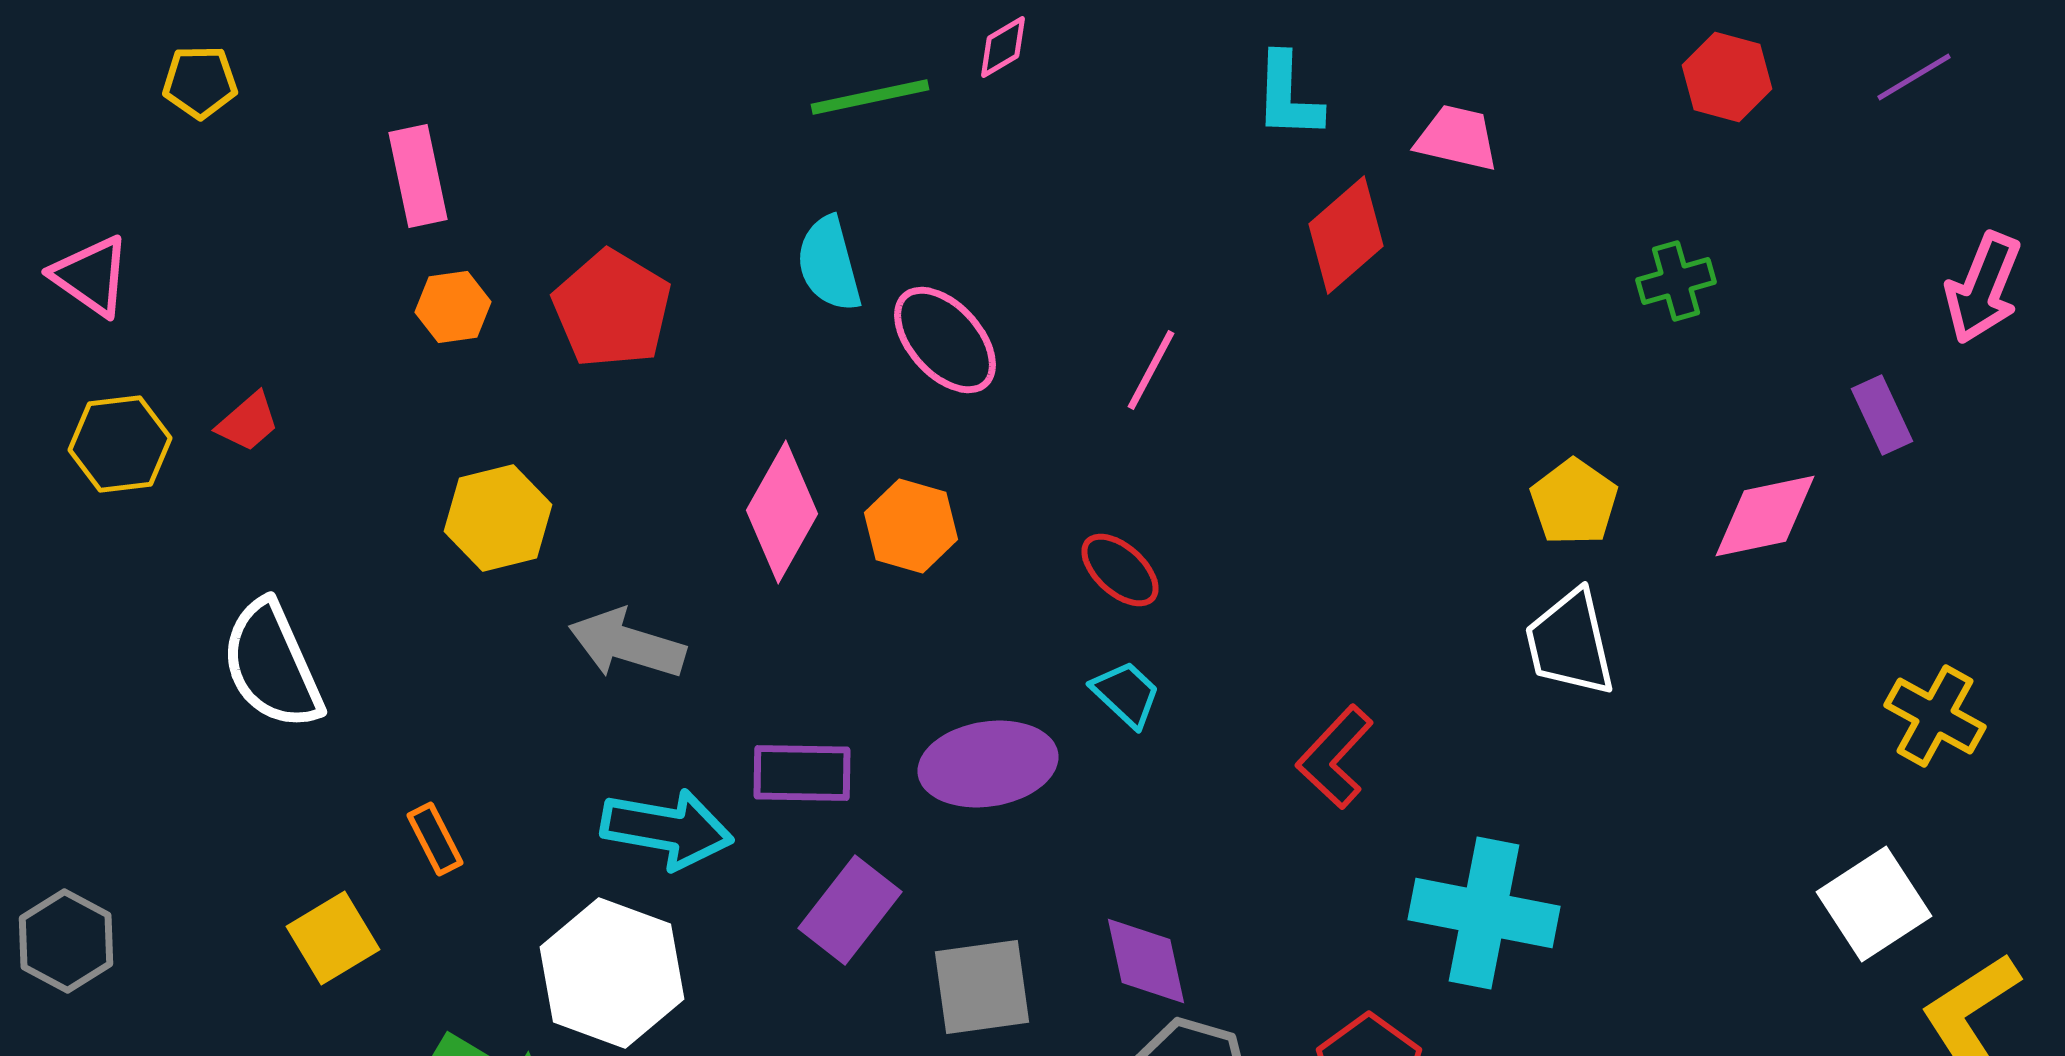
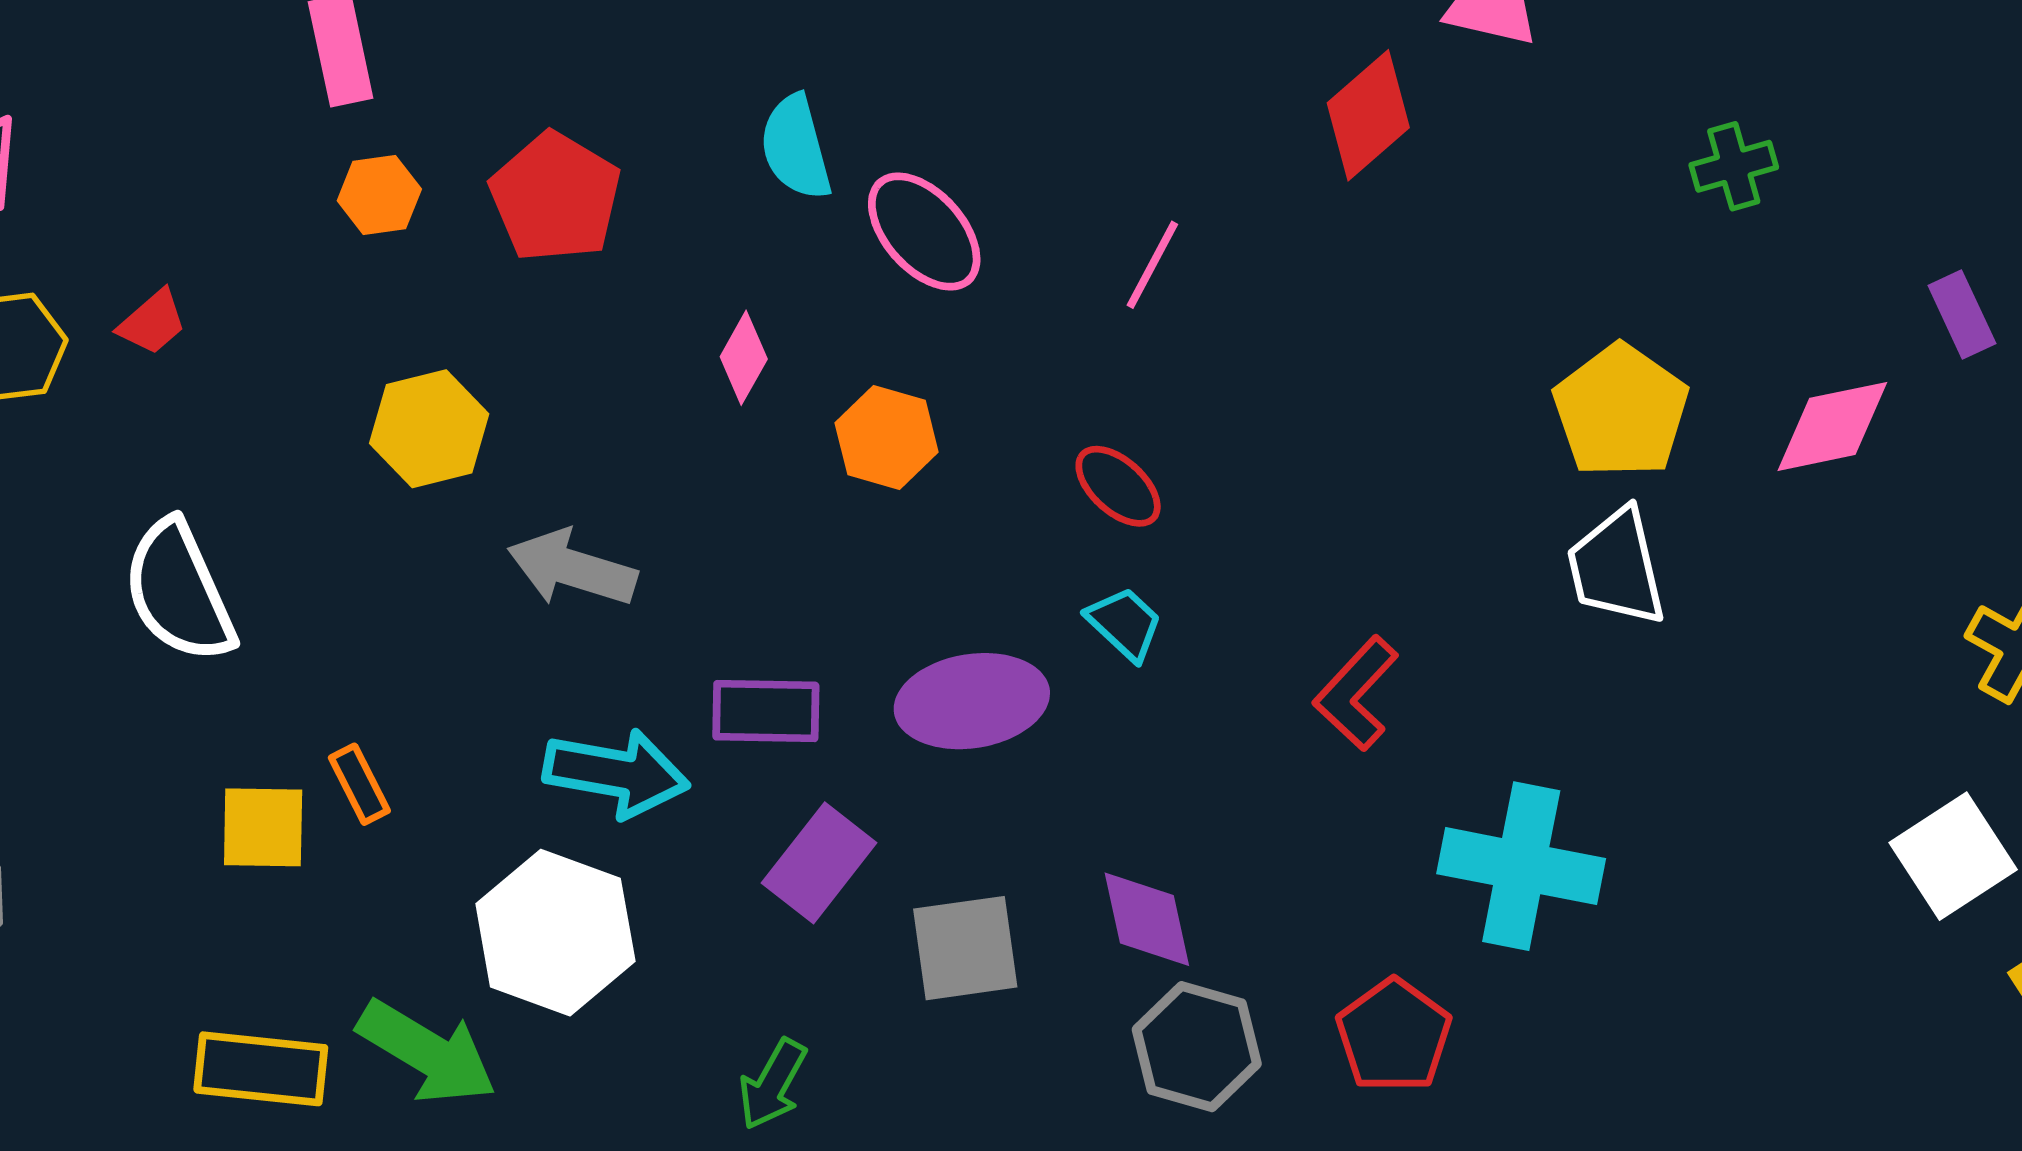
yellow pentagon: (1574, 502) -> (1621, 411), size x1.4
pink diamond: (782, 512) -> (744, 358), moved, size x0.6
yellow square: (333, 938) -> (263, 827), moved, turned 32

